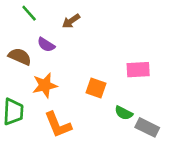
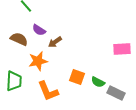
brown arrow: (71, 21) -> (55, 42), moved
pink rectangle: (138, 70) -> (122, 49), moved
orange square: (96, 88) -> (77, 77), moved

